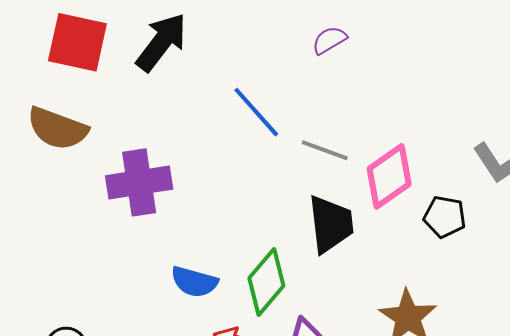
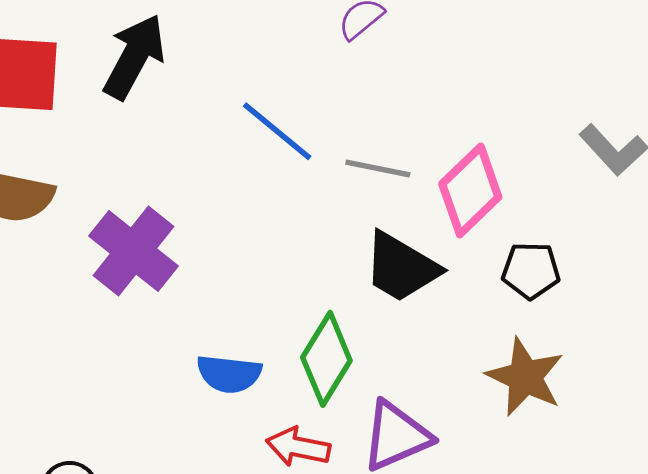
purple cross: (139, 182) -> (134, 251), turned -34
black pentagon: (445, 217) -> (531, 271), moved
black trapezoid: (331, 224) -> (401, 267), turned 136

